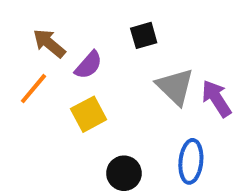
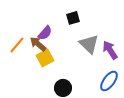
brown arrow: (49, 43) -> (38, 44), moved
blue ellipse: (191, 161) -> (109, 81), moved, turned 30

